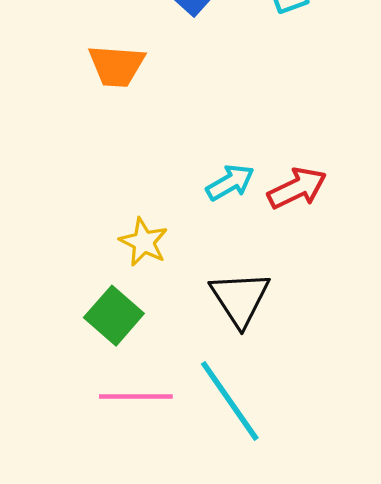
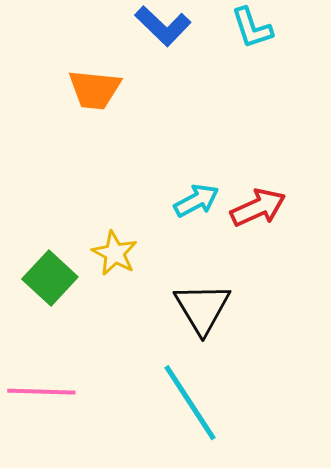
green square: (114, 316) -> (50, 278), moved
pink line: (136, 396) -> (41, 392), moved

